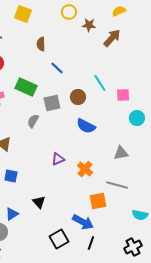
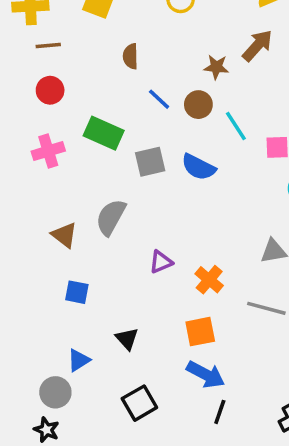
brown star: (89, 25) -> (216, 67), moved
brown circle: (78, 97) -> (198, 105), moved
gray semicircle: (33, 121) -> (111, 217), moved, size x1.5
blue semicircle: (86, 126) -> (198, 167), moved
orange square: (98, 201) -> (200, 332), moved
black square: (59, 239) -> (139, 403), moved

